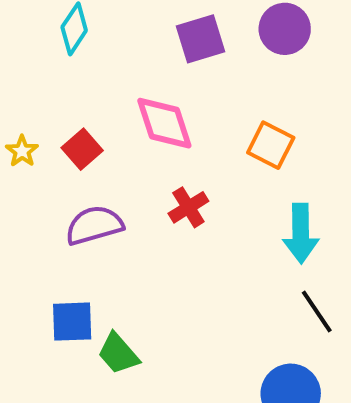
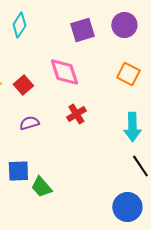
orange square: (271, 145) -> (128, 74), moved
purple semicircle: (94, 225) -> (29, 123), size x0.7

